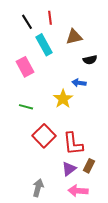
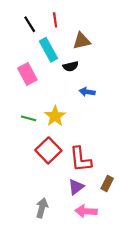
black semicircle: (90, 60) -> (71, 66), moved
yellow star: (63, 99) -> (55, 116), moved
brown rectangle: (89, 166) -> (107, 184), moved

